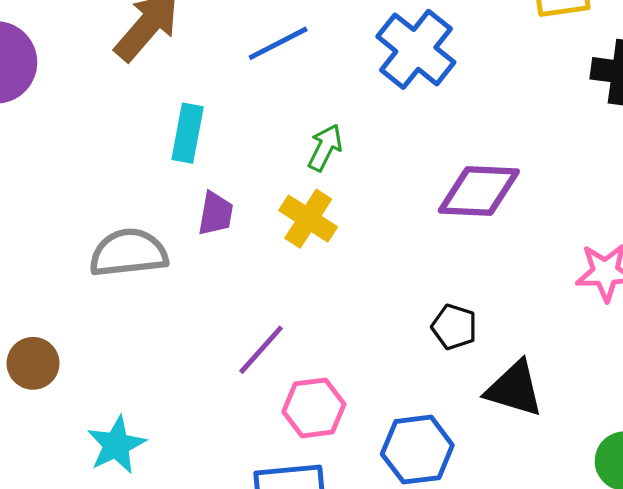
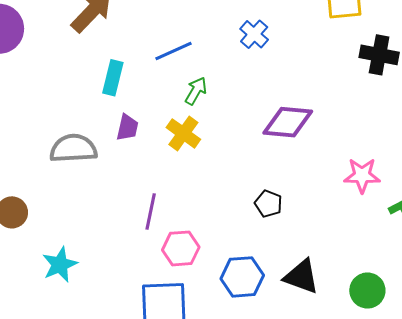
blue line: (278, 43) -> (173, 51), moved
blue cross: (416, 49) -> (254, 34), size x0.6
purple line: (261, 350) -> (151, 211), turned -33
black triangle: (514, 389) -> (302, 277), moved

